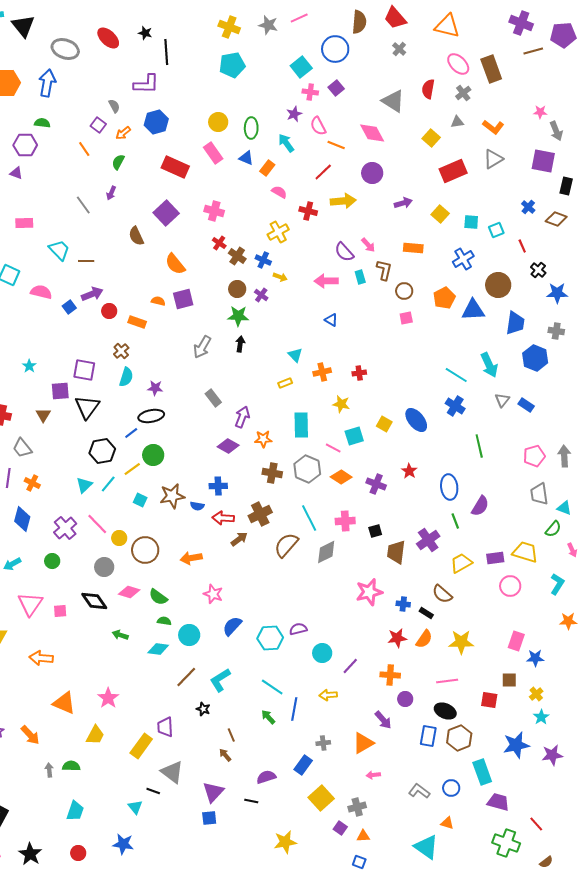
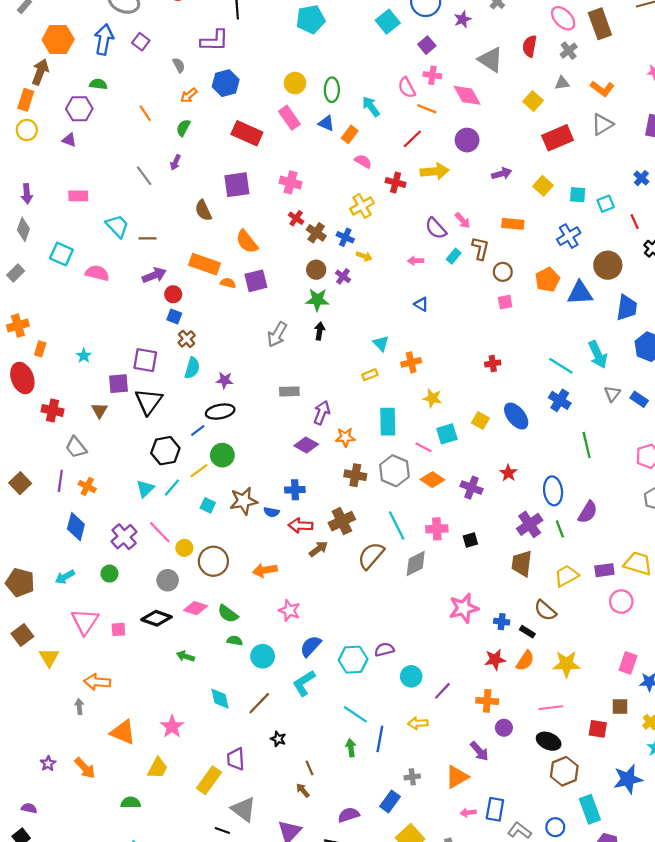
pink cross: (310, 92) -> (432, 75), moved
purple star: (294, 114) -> (463, 19), moved
purple square: (98, 125) -> (141, 42), moved
purple square: (166, 213) -> (237, 185), turned 35
cyan rectangle: (360, 277) -> (454, 256), turned 56
pink arrow: (326, 281) -> (416, 261), size x0.6
blue square: (69, 307) -> (174, 317), moved, turned -32
orange rectangle: (137, 322) -> (204, 264), moved, size x1.5
red cross: (359, 373) -> (493, 363), moved
gray rectangle: (213, 398) -> (289, 391), turned -54
purple cross: (428, 540) -> (530, 524), moved
brown trapezoid: (396, 552) -> (522, 563), moved
black diamond: (94, 601) -> (156, 618), turned -36
cyan diamond: (158, 649) -> (220, 699), moved, turned 70
cyan L-shape: (220, 680) -> (304, 683), moved
green arrow: (268, 717) -> (351, 748), turned 35
blue rectangle: (428, 736) -> (495, 809), moved
gray arrow: (49, 770) -> (79, 707), moved

